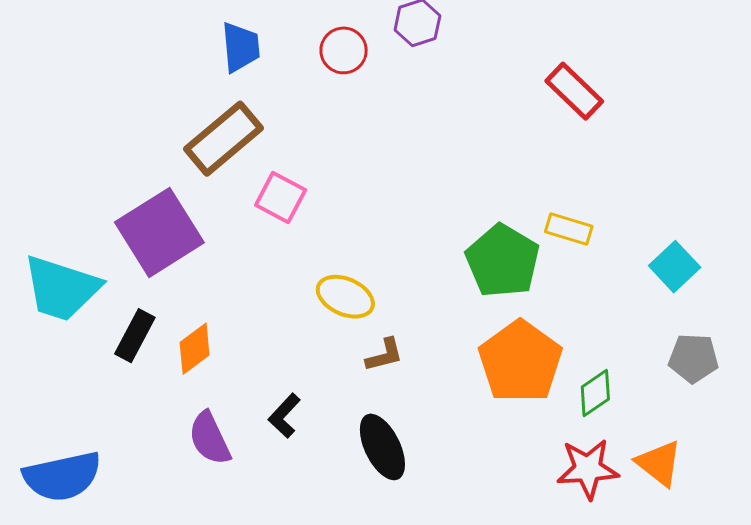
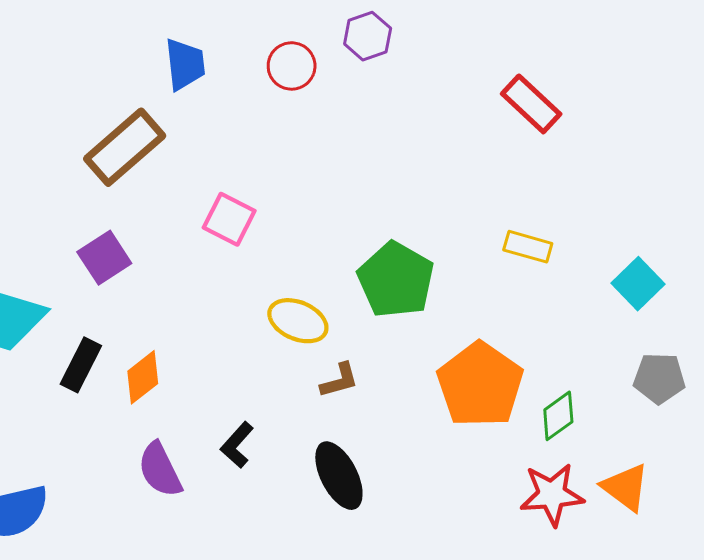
brown rectangle: (224, 139) -> (125, 147), moved
purple square: (159, 232) -> (104, 258), size x0.6
green pentagon: (503, 261) -> (396, 280), moved

